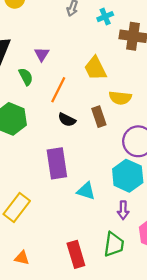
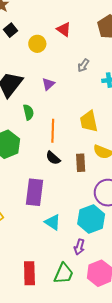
purple triangle: (42, 54) -> (48, 84), moved
orange line: (58, 90) -> (53, 131), turned -40

